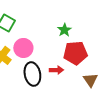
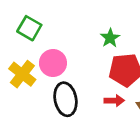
red arrow: (56, 70) -> (114, 101), moved

